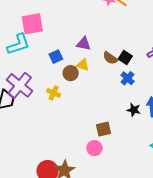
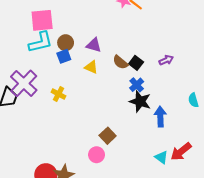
cyan L-shape: (18, 44) -> (41, 42), moved
brown circle: (71, 73) -> (66, 43), moved
black star: (134, 110) -> (140, 101), moved, size x1.5
brown square: (104, 129) -> (108, 136), turned -35

